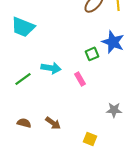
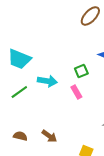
cyan trapezoid: (23, 27) -> (19, 59), moved
green square: (92, 54) -> (81, 71), moved

